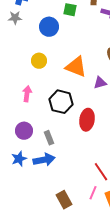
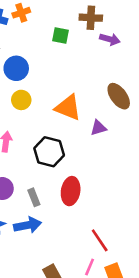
blue circle: (49, 27) -> (16, 68), moved
red ellipse: (87, 120) -> (71, 191), moved

